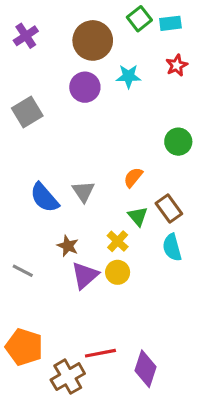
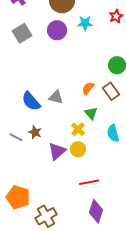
gray square: (27, 112) -> (22, 33), moved
gray triangle: (83, 191) -> (56, 97), turned -42
brown rectangle: (169, 209) -> (111, 91), moved
brown star: (68, 246) -> (35, 132), moved
gray line: (23, 271) -> (16, 137), moved
red line: (100, 353) -> (89, 182), moved

